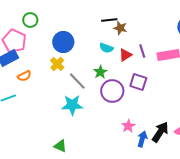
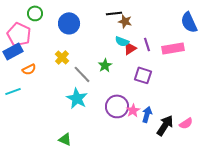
blue circle: (63, 42) -> (69, 23), moved
cyan semicircle: (106, 48) -> (122, 41), moved
purple circle: (112, 91) -> (117, 106), moved
cyan star: (72, 105) -> (77, 98), turned 30
pink star: (128, 126) -> (133, 110), moved
blue arrow: (142, 139) -> (147, 114), moved

